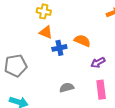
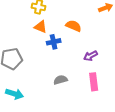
orange semicircle: (82, 41) -> (74, 26), moved

